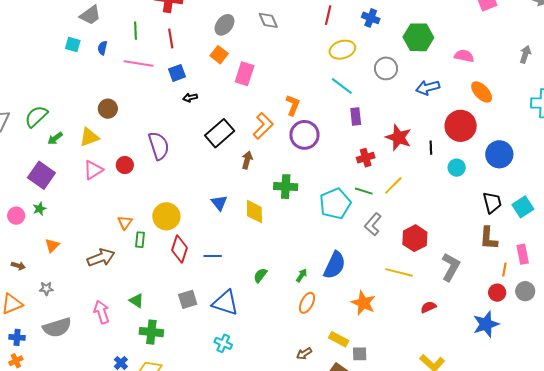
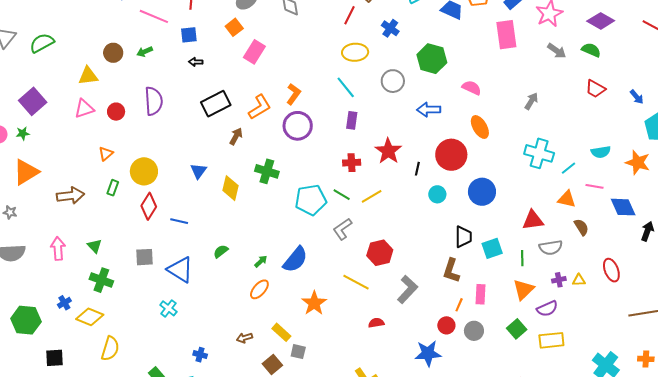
green arrow: (55, 138) -> (145, 52), moved
orange triangle: (125, 222) -> (106, 154), moved
orange triangle: (52, 245) -> (26, 172), size x1.8

